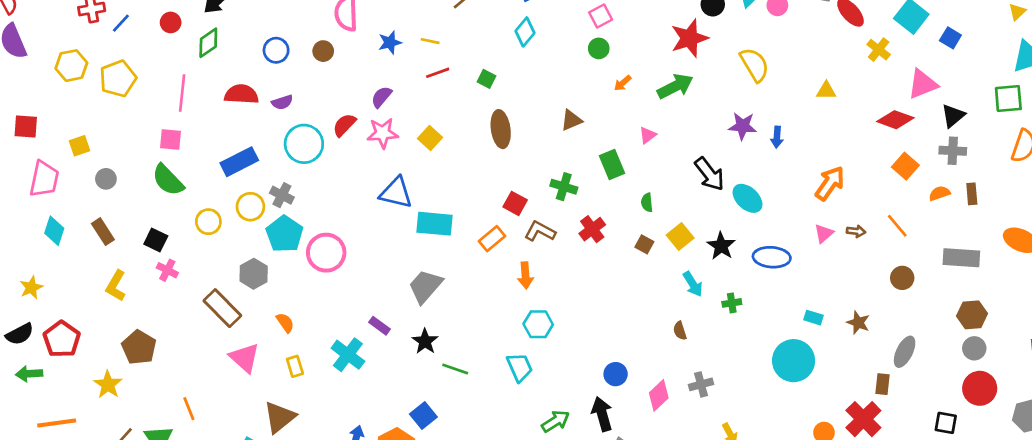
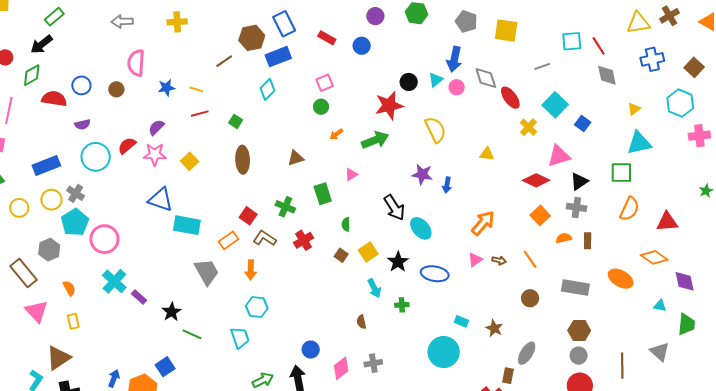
red semicircle: (241, 94) -> (54, 99), moved
gray trapezoid: (425, 286) -> (207, 272), moved, turned 104
cyan cross: (348, 355) -> (114, 281), moved

